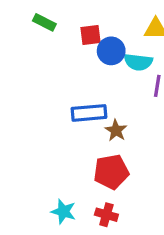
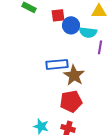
brown star: (116, 130) -> (74, 75), size x1.5

